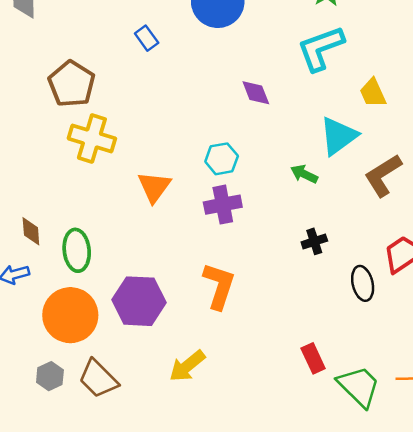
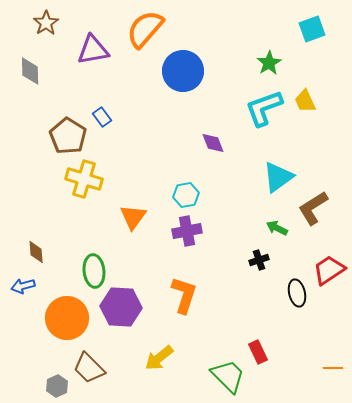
blue rectangle: (147, 38) -> (102, 117), moved
yellow trapezoid: (373, 93) -> (305, 101), moved
green arrow: (304, 174) -> (277, 228), moved
green ellipse: (77, 250) -> (94, 271), moved
gray hexagon: (50, 376) -> (57, 386), moved
green trapezoid: (359, 386) -> (228, 376), moved

